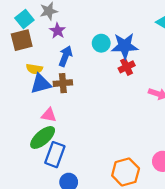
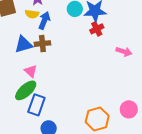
yellow semicircle: (34, 69) -> (32, 14), moved
pink triangle: (49, 115) -> (31, 71), turned 32

